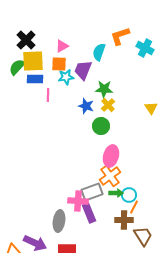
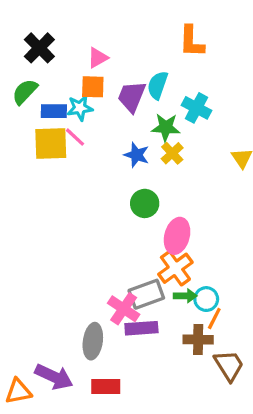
orange L-shape: (120, 36) -> (192, 41), turned -70
cyan cross: (145, 48) -> (196, 108), moved
cyan semicircle: (99, 52) -> (158, 85), moved
yellow square: (33, 61) -> (51, 144), moved
cyan star: (66, 77) -> (80, 108), moved
pink line: (48, 95) -> (75, 137), turned -48
green circle: (101, 126) -> (145, 203), moved
pink cross: (78, 201) -> (124, 309), turned 30
purple rectangle: (89, 213) -> (141, 328), turned -72

